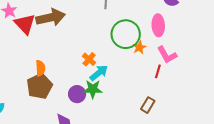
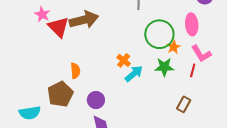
brown pentagon: (40, 86) -> (60, 94), moved
green star: (93, 89) -> (164, 67), moved
purple circle: (77, 94) -> (96, 100), moved

